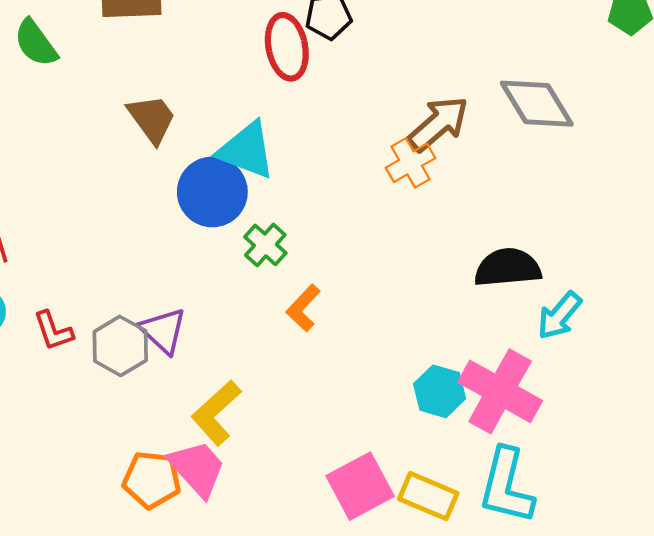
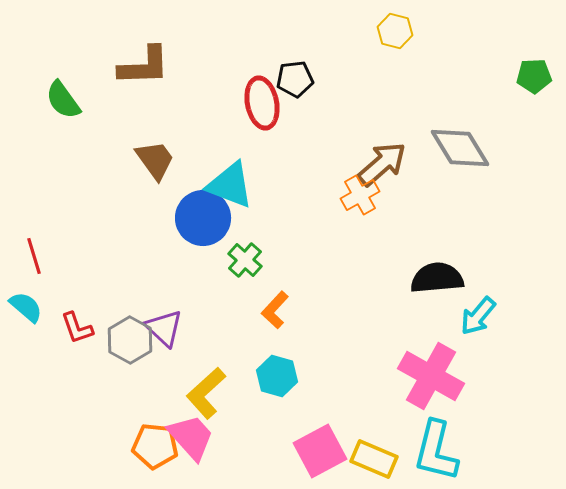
cyan hexagon: (440, 391) -> (277, 376), moved

